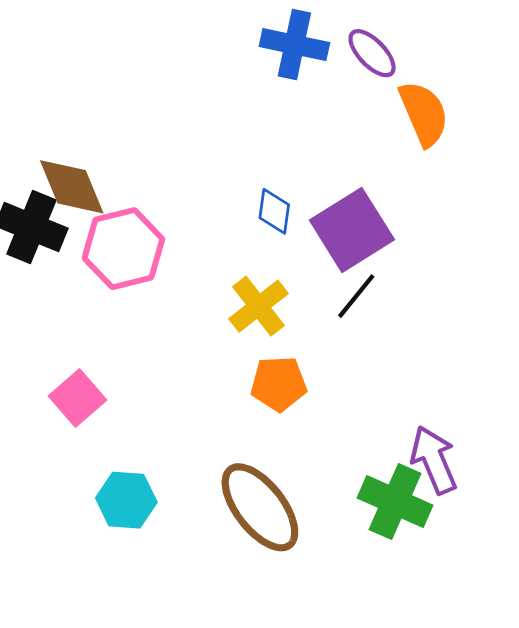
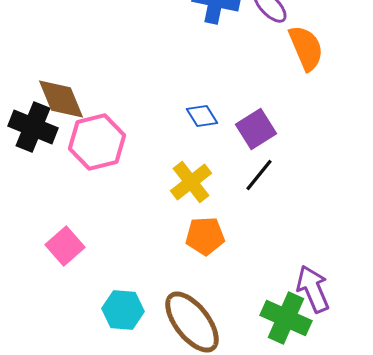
blue diamond: (274, 211) -> (202, 116), turned -40
purple square: (352, 230) -> (256, 129), size x0.7
cyan hexagon: (126, 500) -> (123, 310), moved

